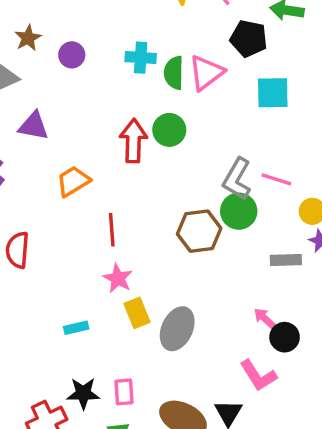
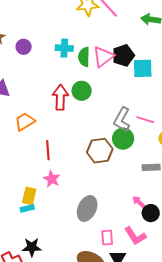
black pentagon: (249, 39) -> (123, 55), moved, turned -30
yellow rectangle: (137, 313) -> (29, 196), moved, turned 36
pink rectangle: (124, 392) -> (107, 238), moved

